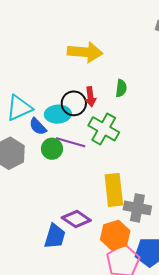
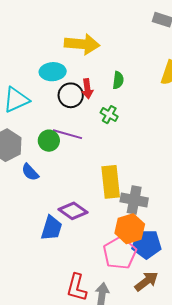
cyan ellipse: (58, 114) -> (53, 72), moved
blue semicircle: (38, 126) -> (30, 172), moved
green cross: (104, 129) -> (109, 115), moved, size x0.6
orange hexagon: (115, 235) -> (130, 229), moved

